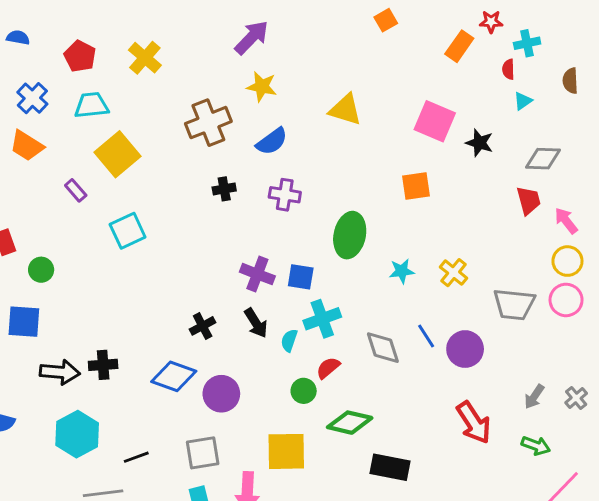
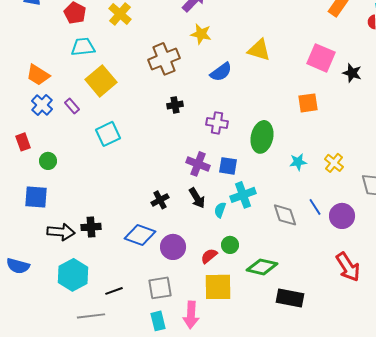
blue cross: (32, 98) -> (42, 105), moved
blue semicircle: (272, 141) -> (221, 72), moved
purple cross: (285, 195) -> (217, 123), moved
red semicircle: (328, 368) -> (209, 256), moved

